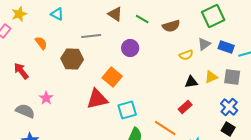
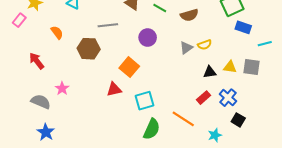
gray triangle: (204, 44) -> (186, 48), moved
blue rectangle: (226, 47) -> (243, 27), moved
yellow triangle: (211, 77) -> (230, 67), turned 32
red triangle: (97, 99) -> (114, 89), size x0.7
blue cross: (229, 107) -> (228, 98), moved
black square: (228, 129) -> (238, 120), moved

